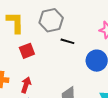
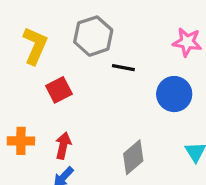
yellow L-shape: (15, 22) -> (35, 46), turned 30

